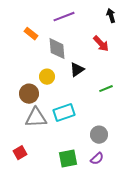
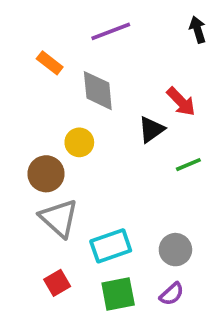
red arrow: (101, 44) -> (181, 102), moved
black triangle: (77, 70) -> (151, 129), moved
cyan rectangle: (64, 113) -> (111, 246), moved
gray triangle: (36, 118) -> (59, 218), turned 45
red square: (20, 153) -> (57, 283), moved

